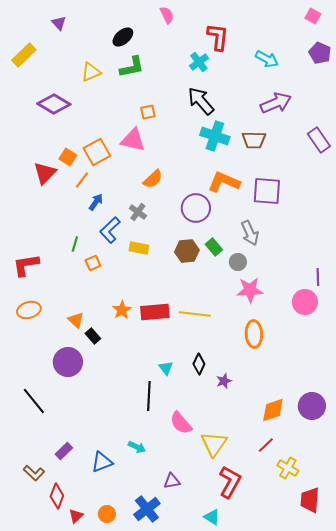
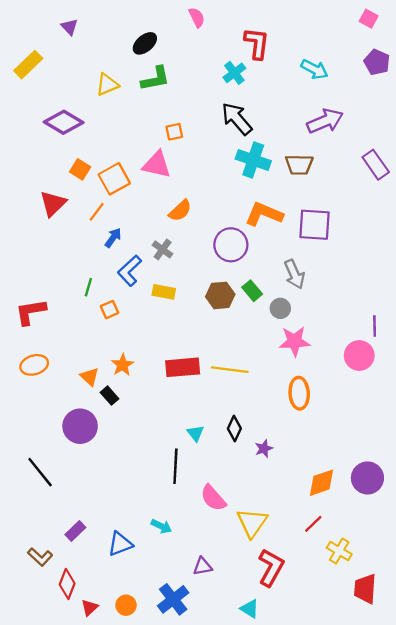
orange square: (68, 157) -> (80, 169), moved
orange star: (122, 310) -> (122, 365), moved

